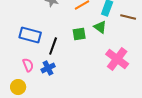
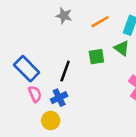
blue rectangle: (30, 35) -> (27, 69), moved, turned 30
yellow circle: (18, 87) -> (51, 121), moved

